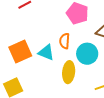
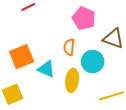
cyan triangle: (46, 52) -> (46, 69), moved

